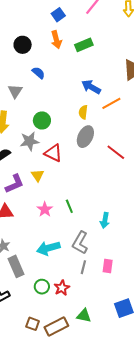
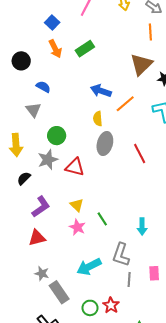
gray triangle: (15, 91) -> (33, 110), moved
red line: (116, 152) -> (140, 154), turned 36
yellow triangle: (38, 175) -> (77, 205), moved

